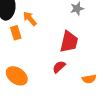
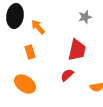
orange rectangle: (16, 33) -> (30, 52), moved

